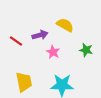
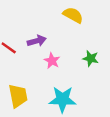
yellow semicircle: (65, 25) -> (73, 15), moved

